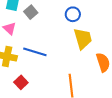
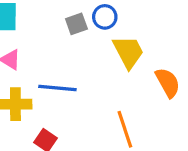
gray square: (31, 12) -> (76, 24), moved, turned 32

